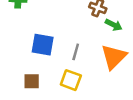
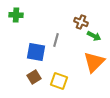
gray line: (76, 52) -> (56, 40), moved
brown square: (32, 81) -> (34, 77), moved, turned -32

